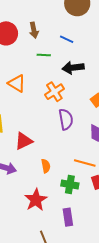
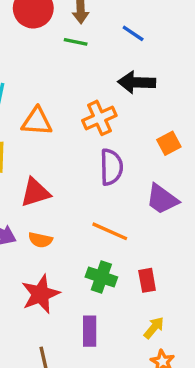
green line: (44, 55) -> (76, 42), moved
orange triangle: (17, 83) -> (37, 121), moved, turned -36
orange line: (85, 163) -> (110, 231), moved
orange semicircle: (46, 166) -> (40, 240), moved, turned 104

